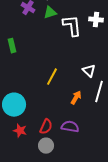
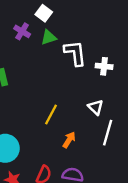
white cross: (96, 20) -> (104, 66), moved
orange arrow: (76, 98) -> (69, 140), moved

